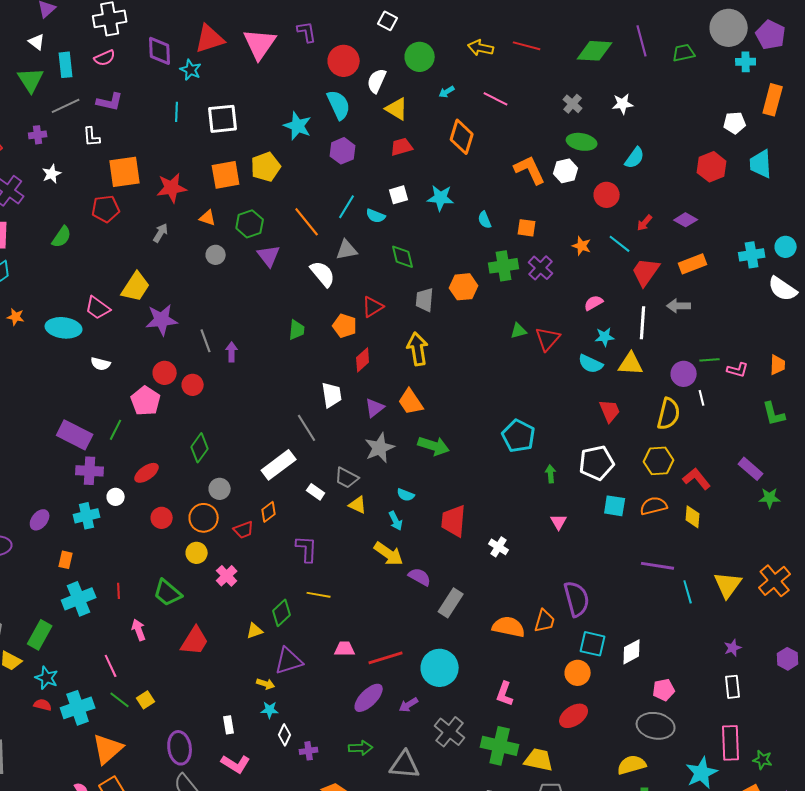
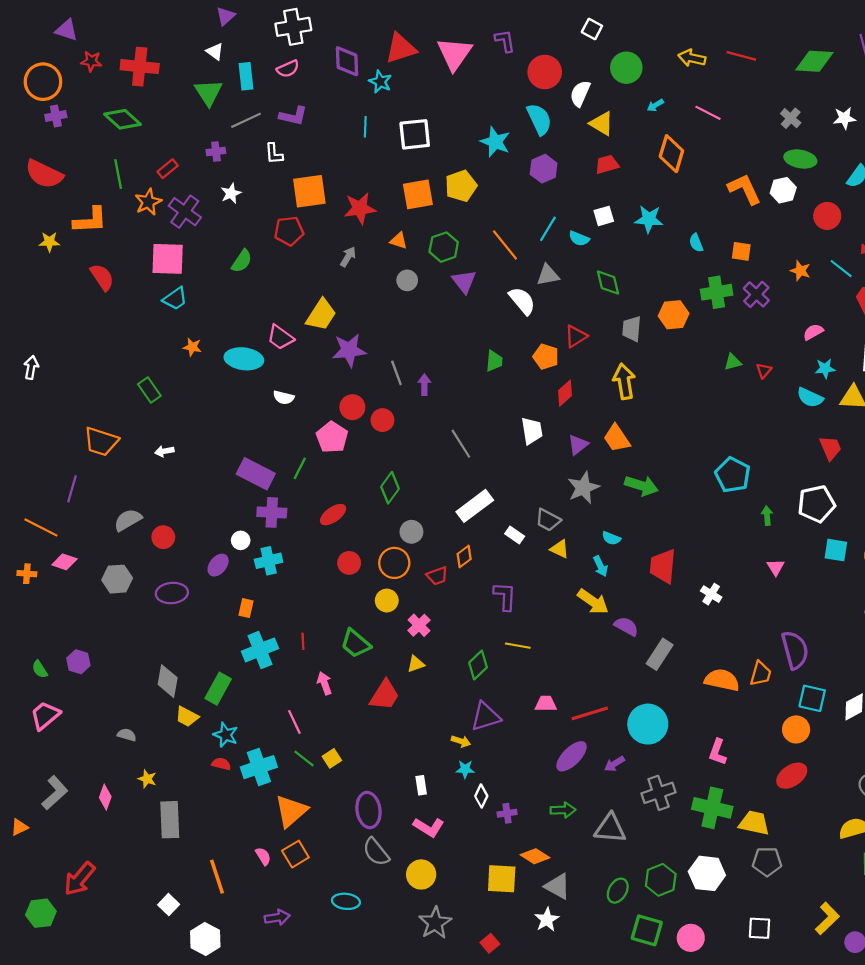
red triangle: (548, 339) -> (764, 371), size x0.6
gray line: (307, 428) -> (461, 444), moved
white circle: (116, 497) -> (241, 540), moved
yellow triangle: (255, 631) -> (416, 664), moved
gray cross: (450, 732) -> (659, 793), turned 32

